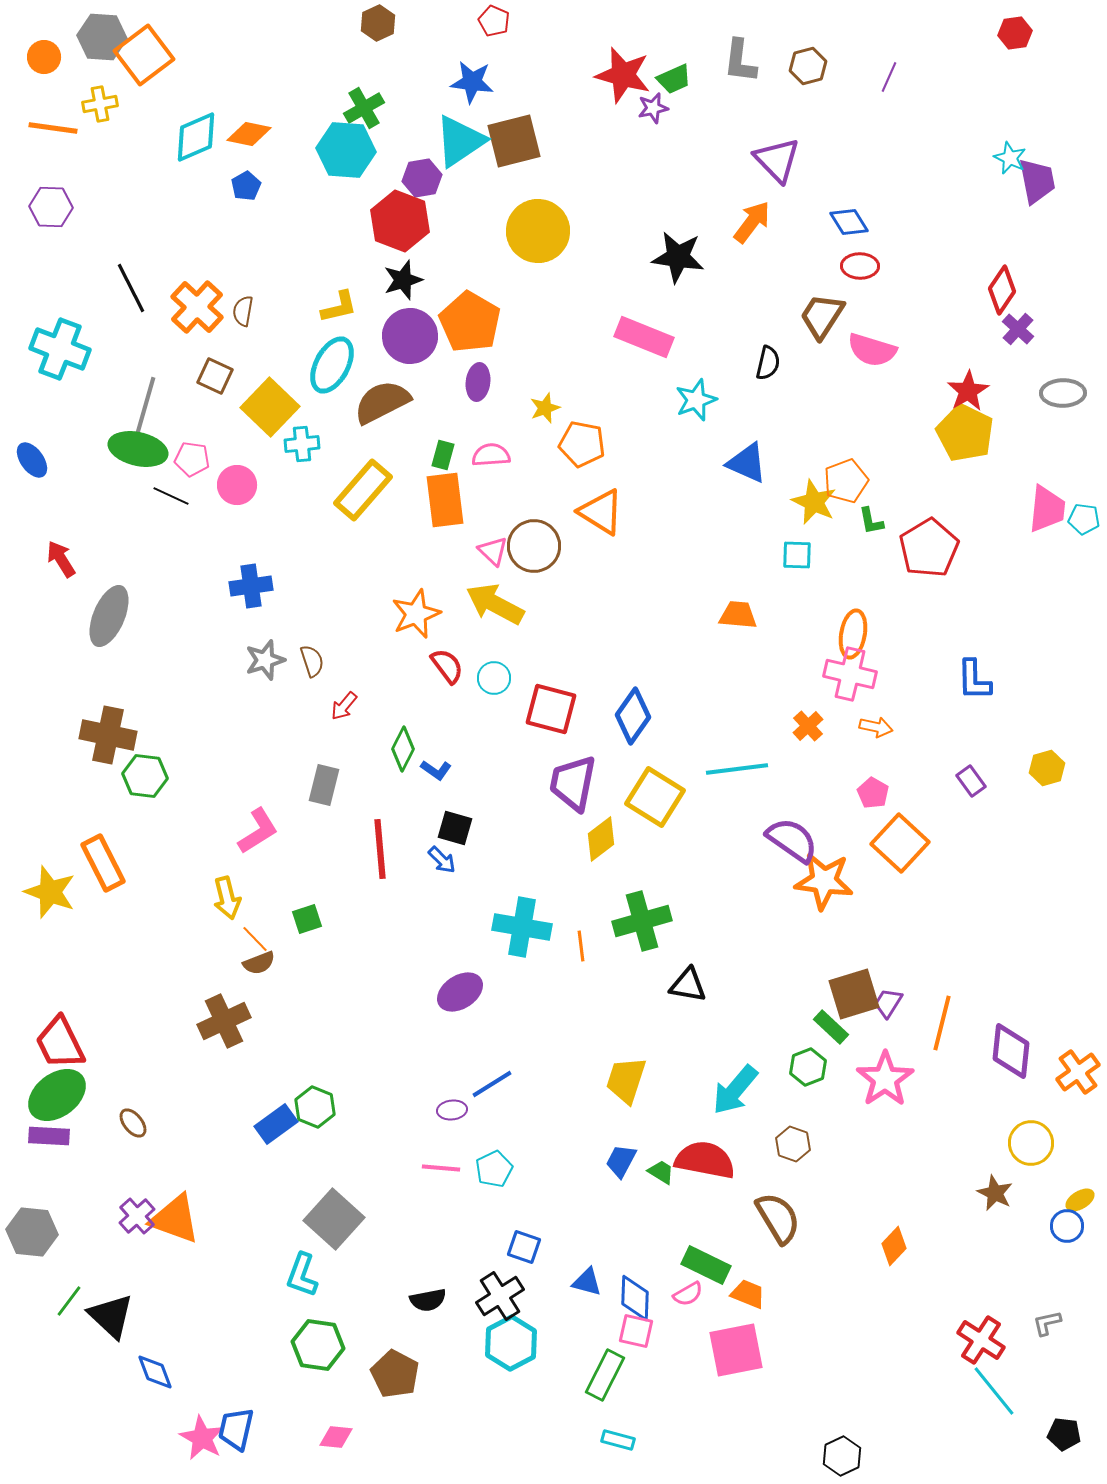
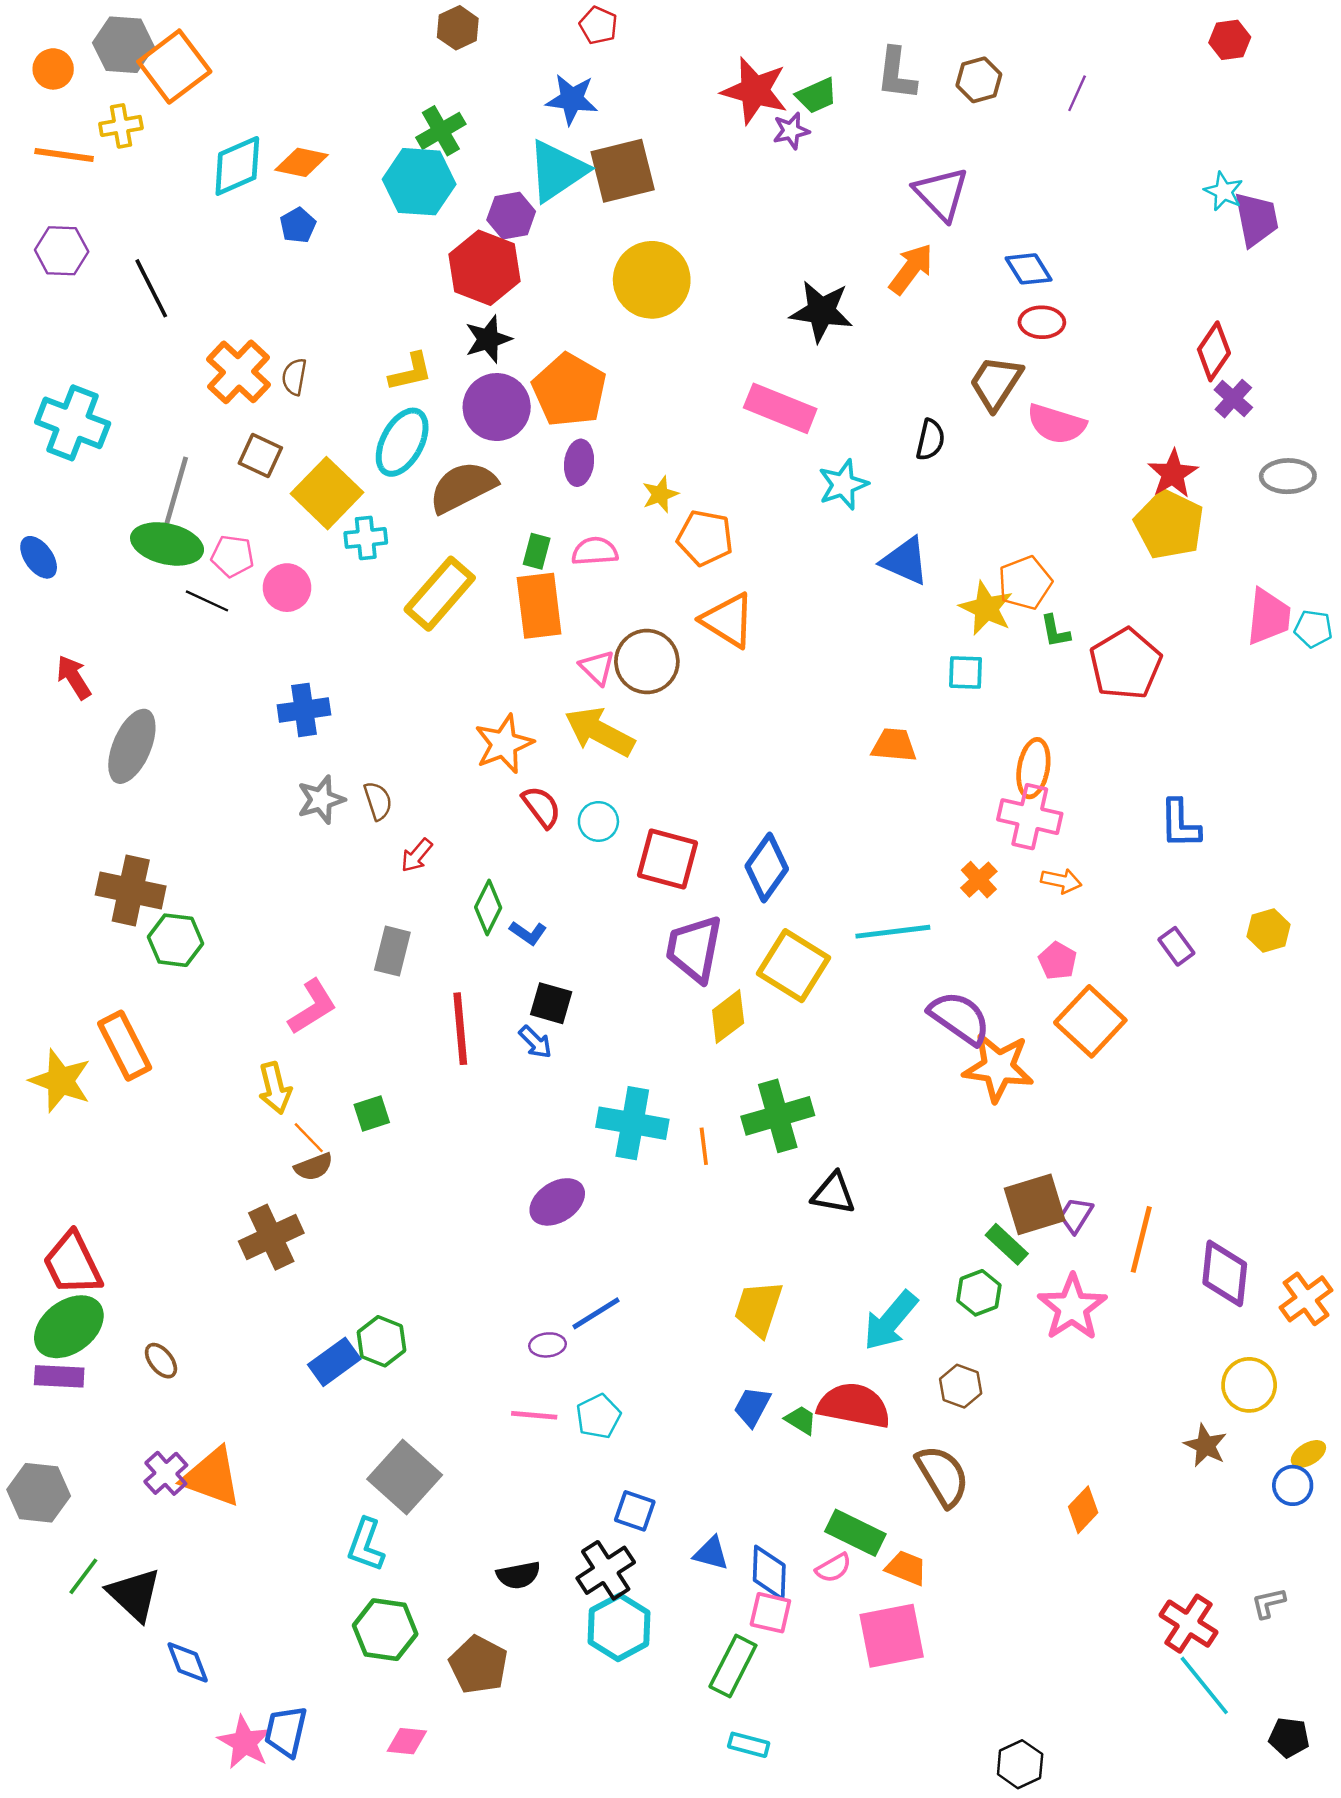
black line: (131, 288) -> (151, 288), moved

